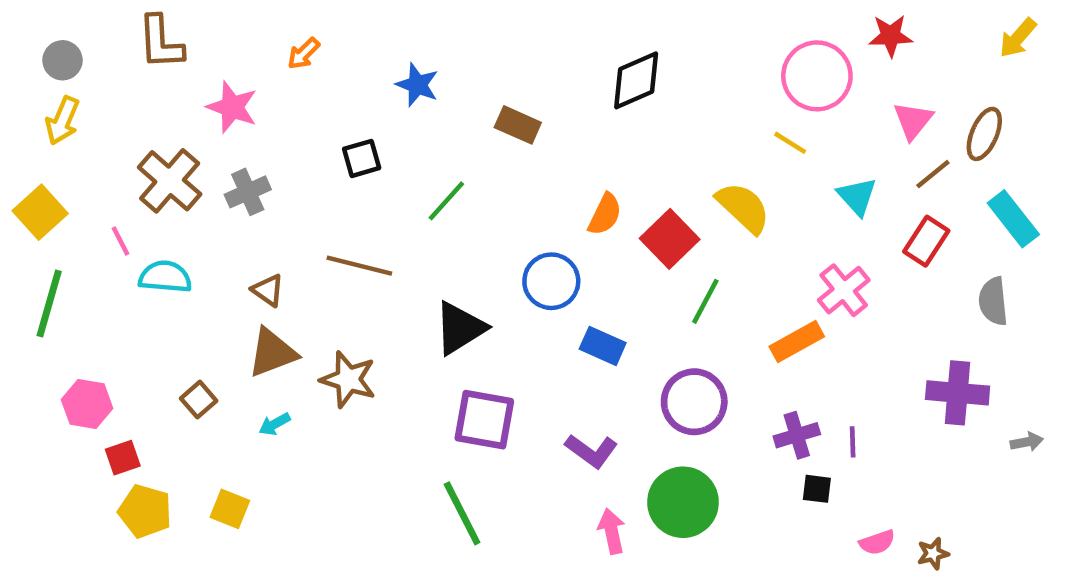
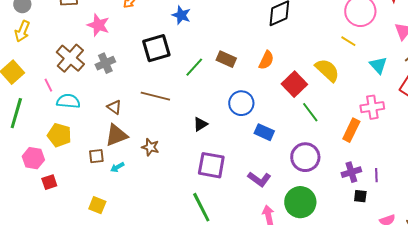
brown rectangle: (518, 125) -> (226, 59), moved
black square: (362, 158) -> (156, 48), size x1.6
orange semicircle: (605, 214) -> (266, 60), moved
pink cross: (844, 290) -> (372, 107), turned 30
green line: (705, 301) -> (310, 112), turned -65
black triangle: (460, 328) -> (200, 124), size x0.6
orange rectangle: (797, 341) -> (351, 130), turned -35
brown star: (348, 379) -> (150, 147), size x0.7
brown square: (199, 400) -> (96, 156), moved, turned 35
yellow pentagon: (145, 511) -> (59, 135), moved

